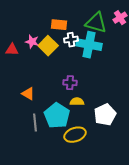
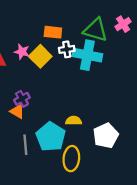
purple cross: (70, 83) -> (22, 99), moved, turned -32
yellow ellipse: (75, 135) -> (71, 159), turned -65

